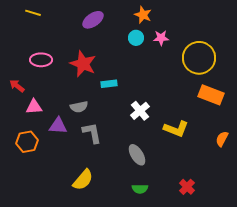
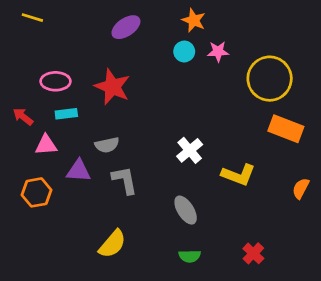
yellow line: (33, 13) -> (32, 18), moved
cyan rectangle: (109, 84) -> (66, 114), moved

